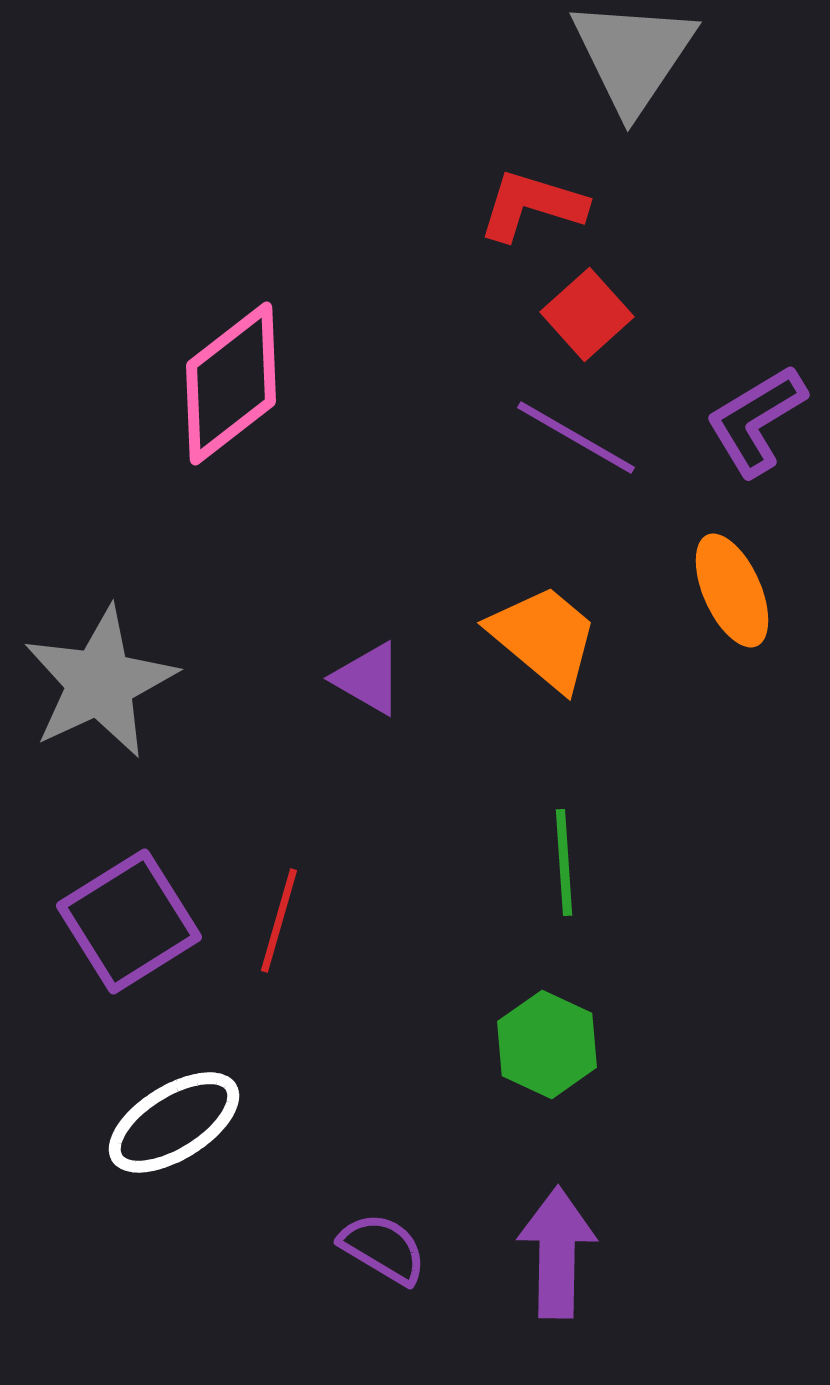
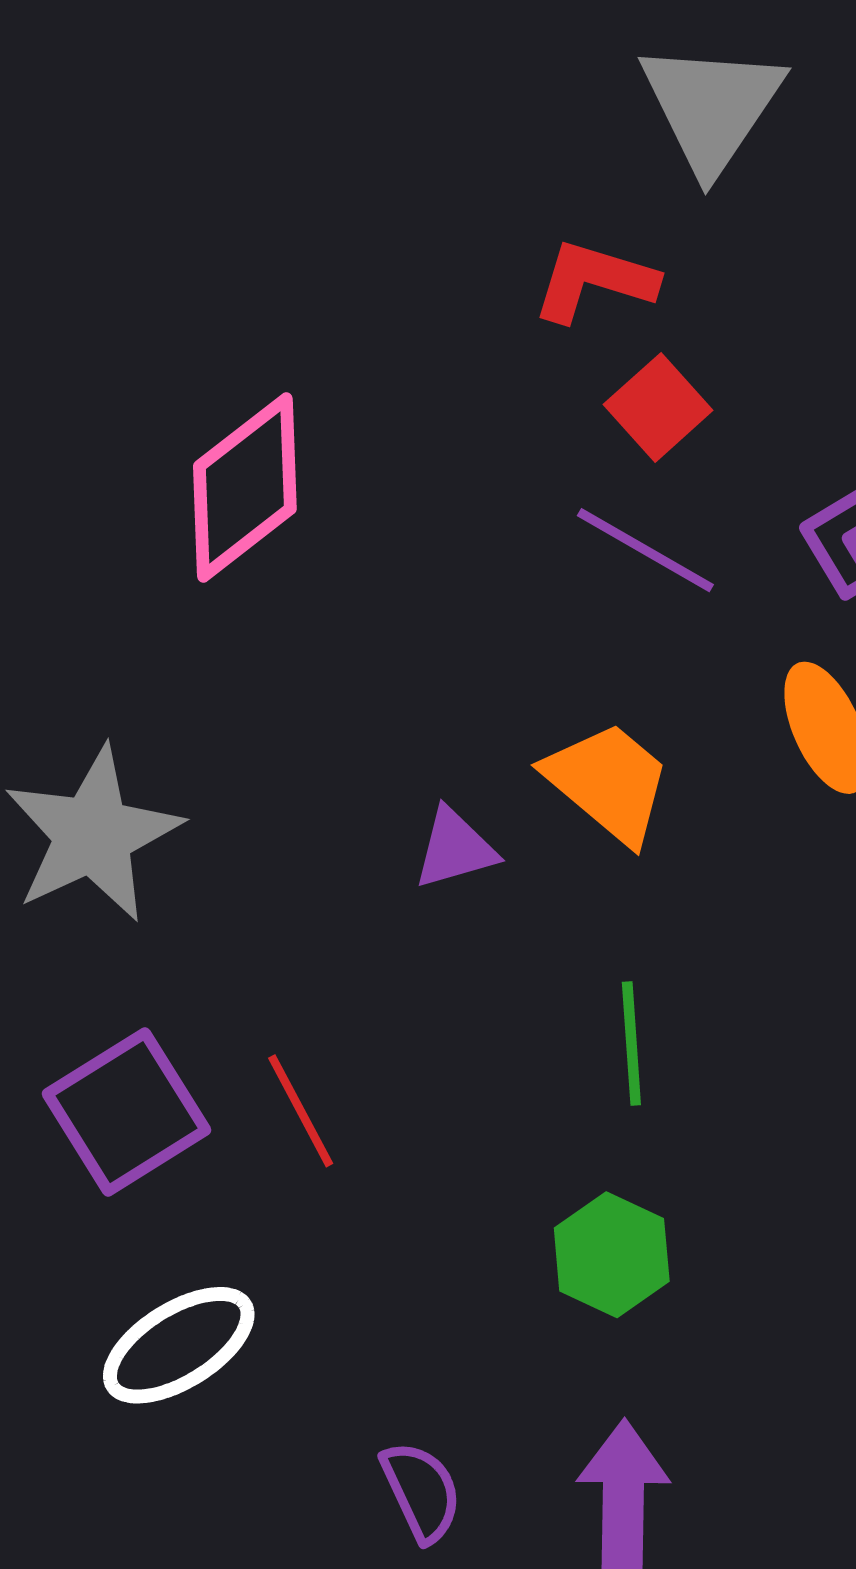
purple triangle: (368, 678) -> (455, 848), moved, turned -46
red line: (279, 920) -> (301, 1111), turned -44
purple semicircle: (383, 1248) -> (421, 1491), turned 34

